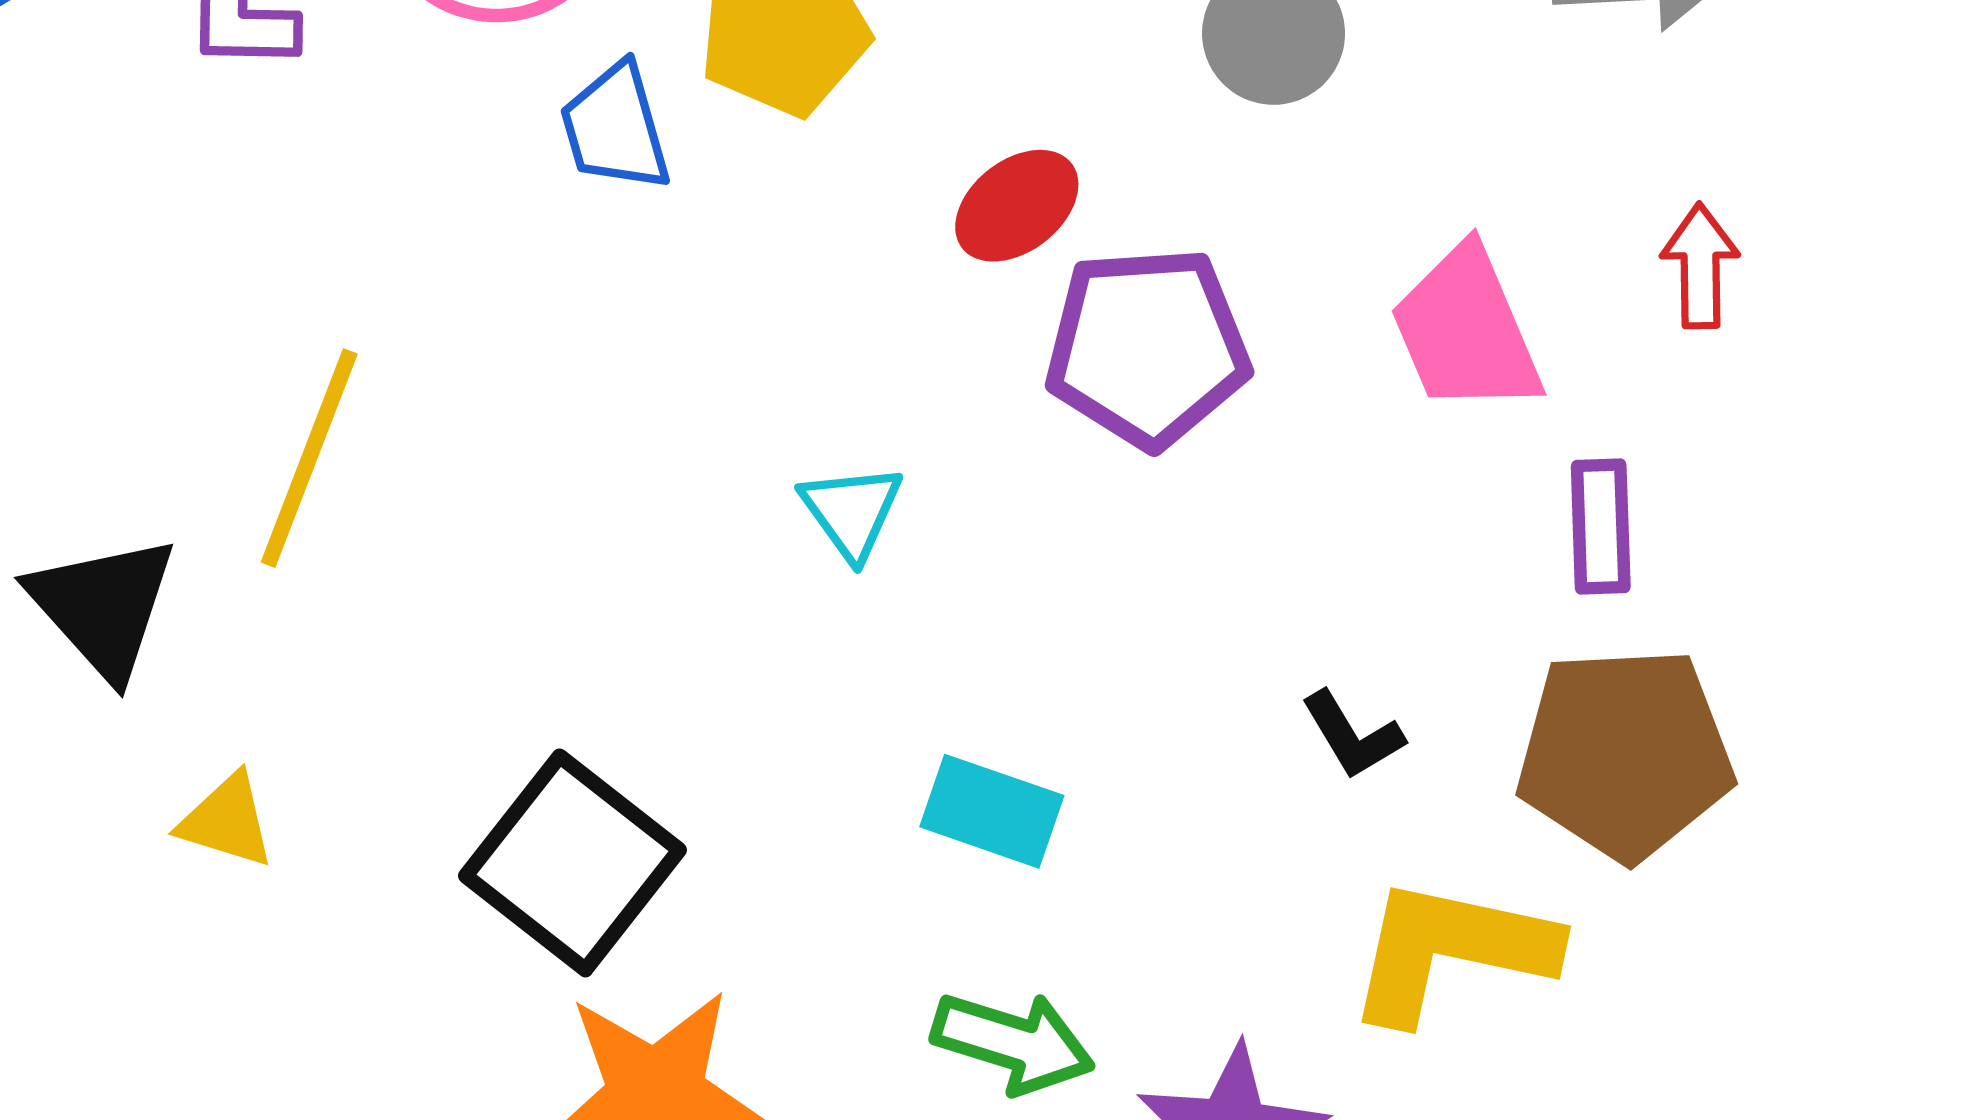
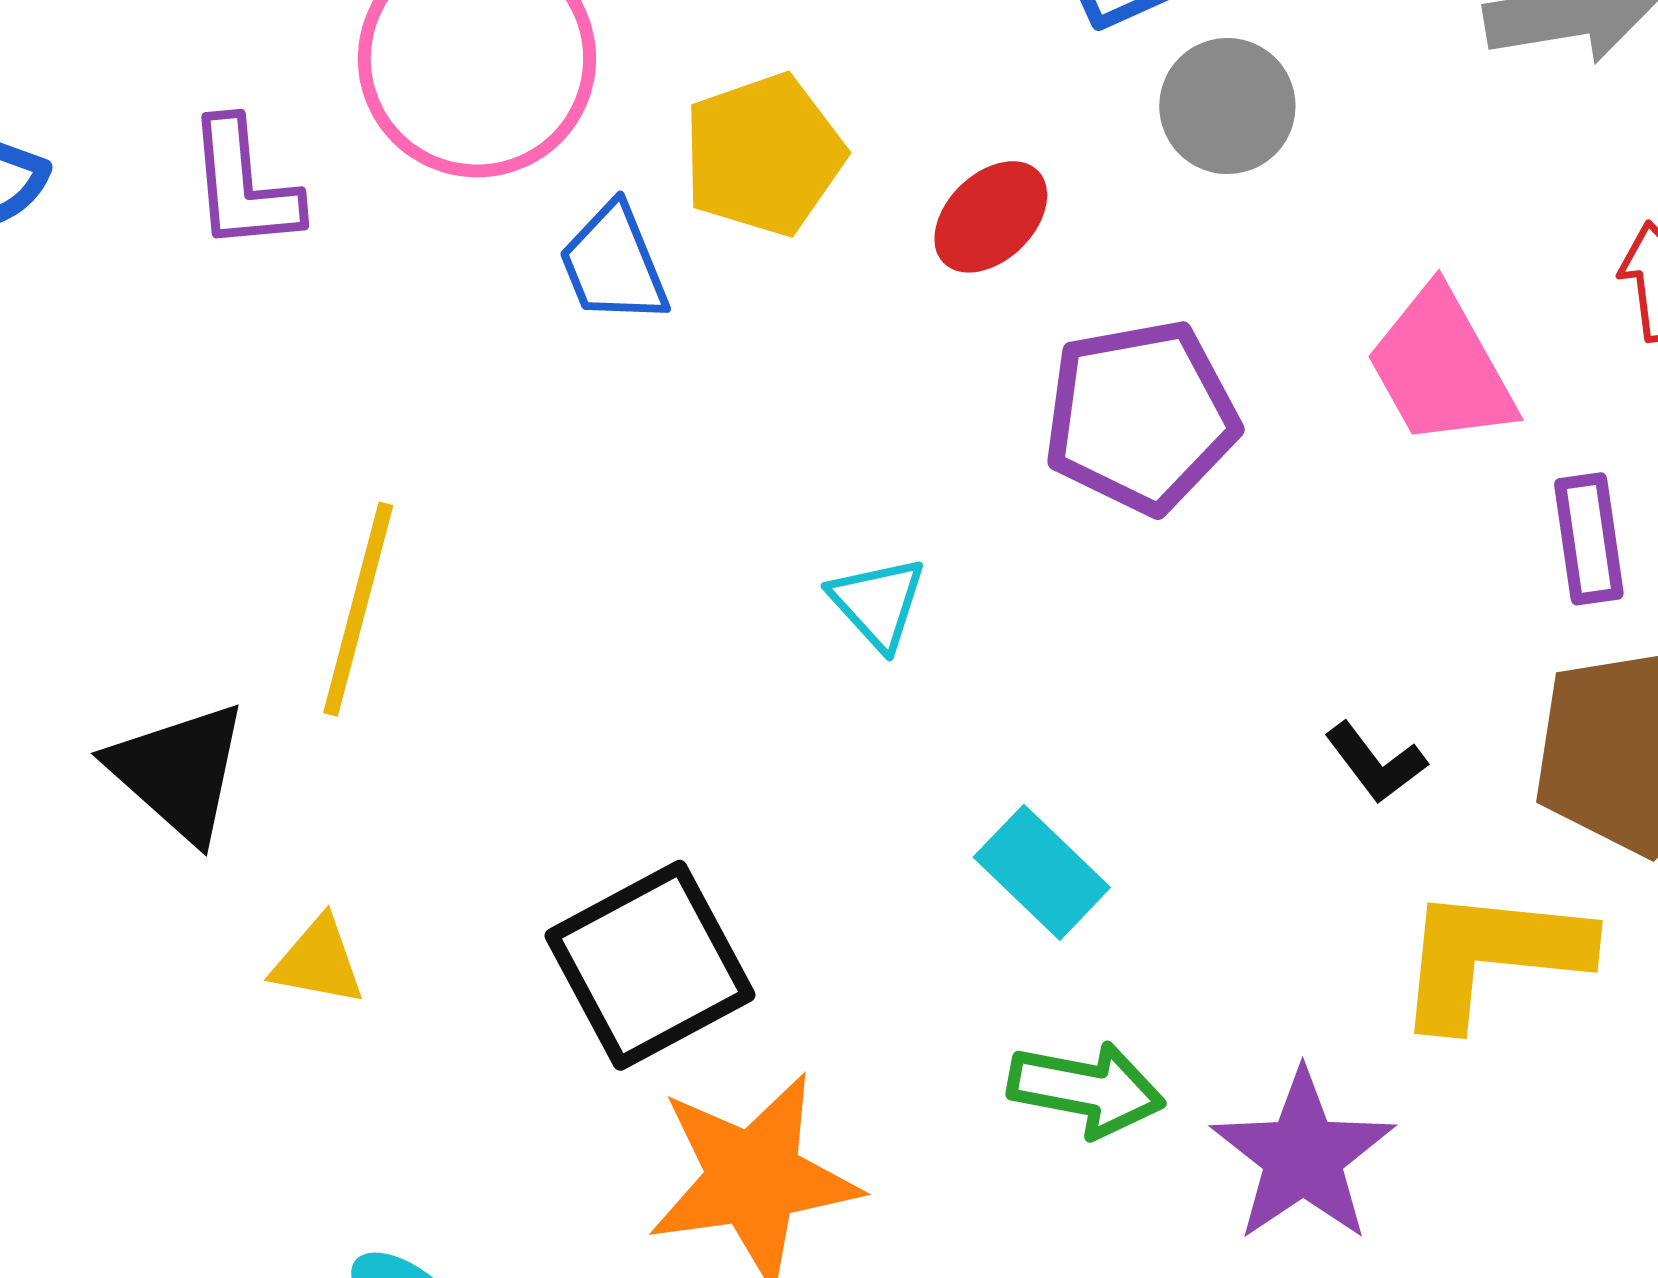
red ellipse: (1017, 206) -> (991, 217), moved
cyan rectangle: (992, 811) -> (1042, 872), turned 31
black square: (573, 863) -> (650, 965), turned 30

